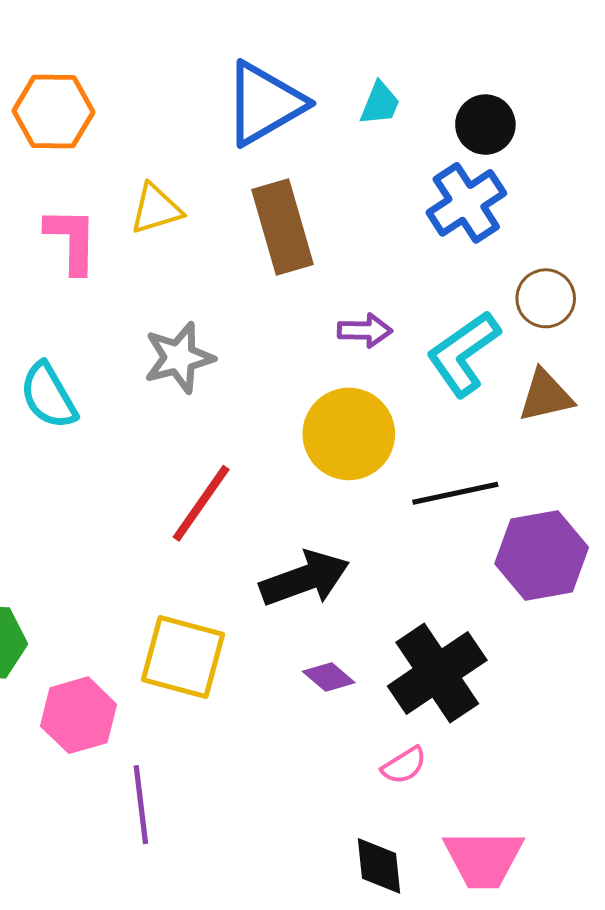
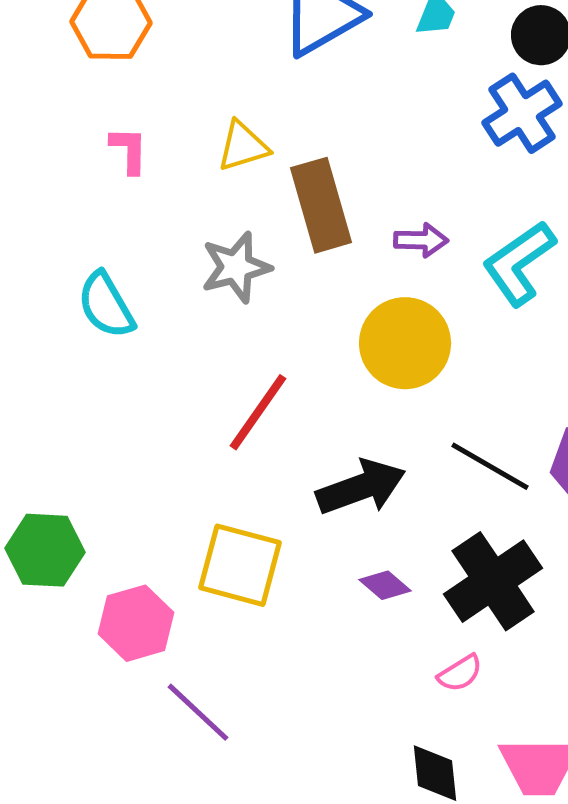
yellow triangle: (156, 209) -> (243, 146), moved
brown rectangle: (283, 227) -> (321, 205), moved
pink L-shape: (72, 240) -> (129, 150), size x0.7
black line: (455, 493) -> (490, 466), moved, turned 42
purple line: (141, 805) -> (198, 712), turned -40

